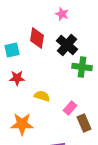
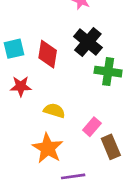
red diamond: (37, 38) -> (48, 54), moved
orange star: (22, 124) -> (48, 148), moved, turned 30

